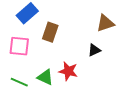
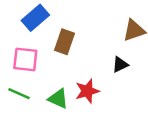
red star: (68, 71) -> (87, 91), turned -30
green line: (19, 82) -> (19, 94), moved

